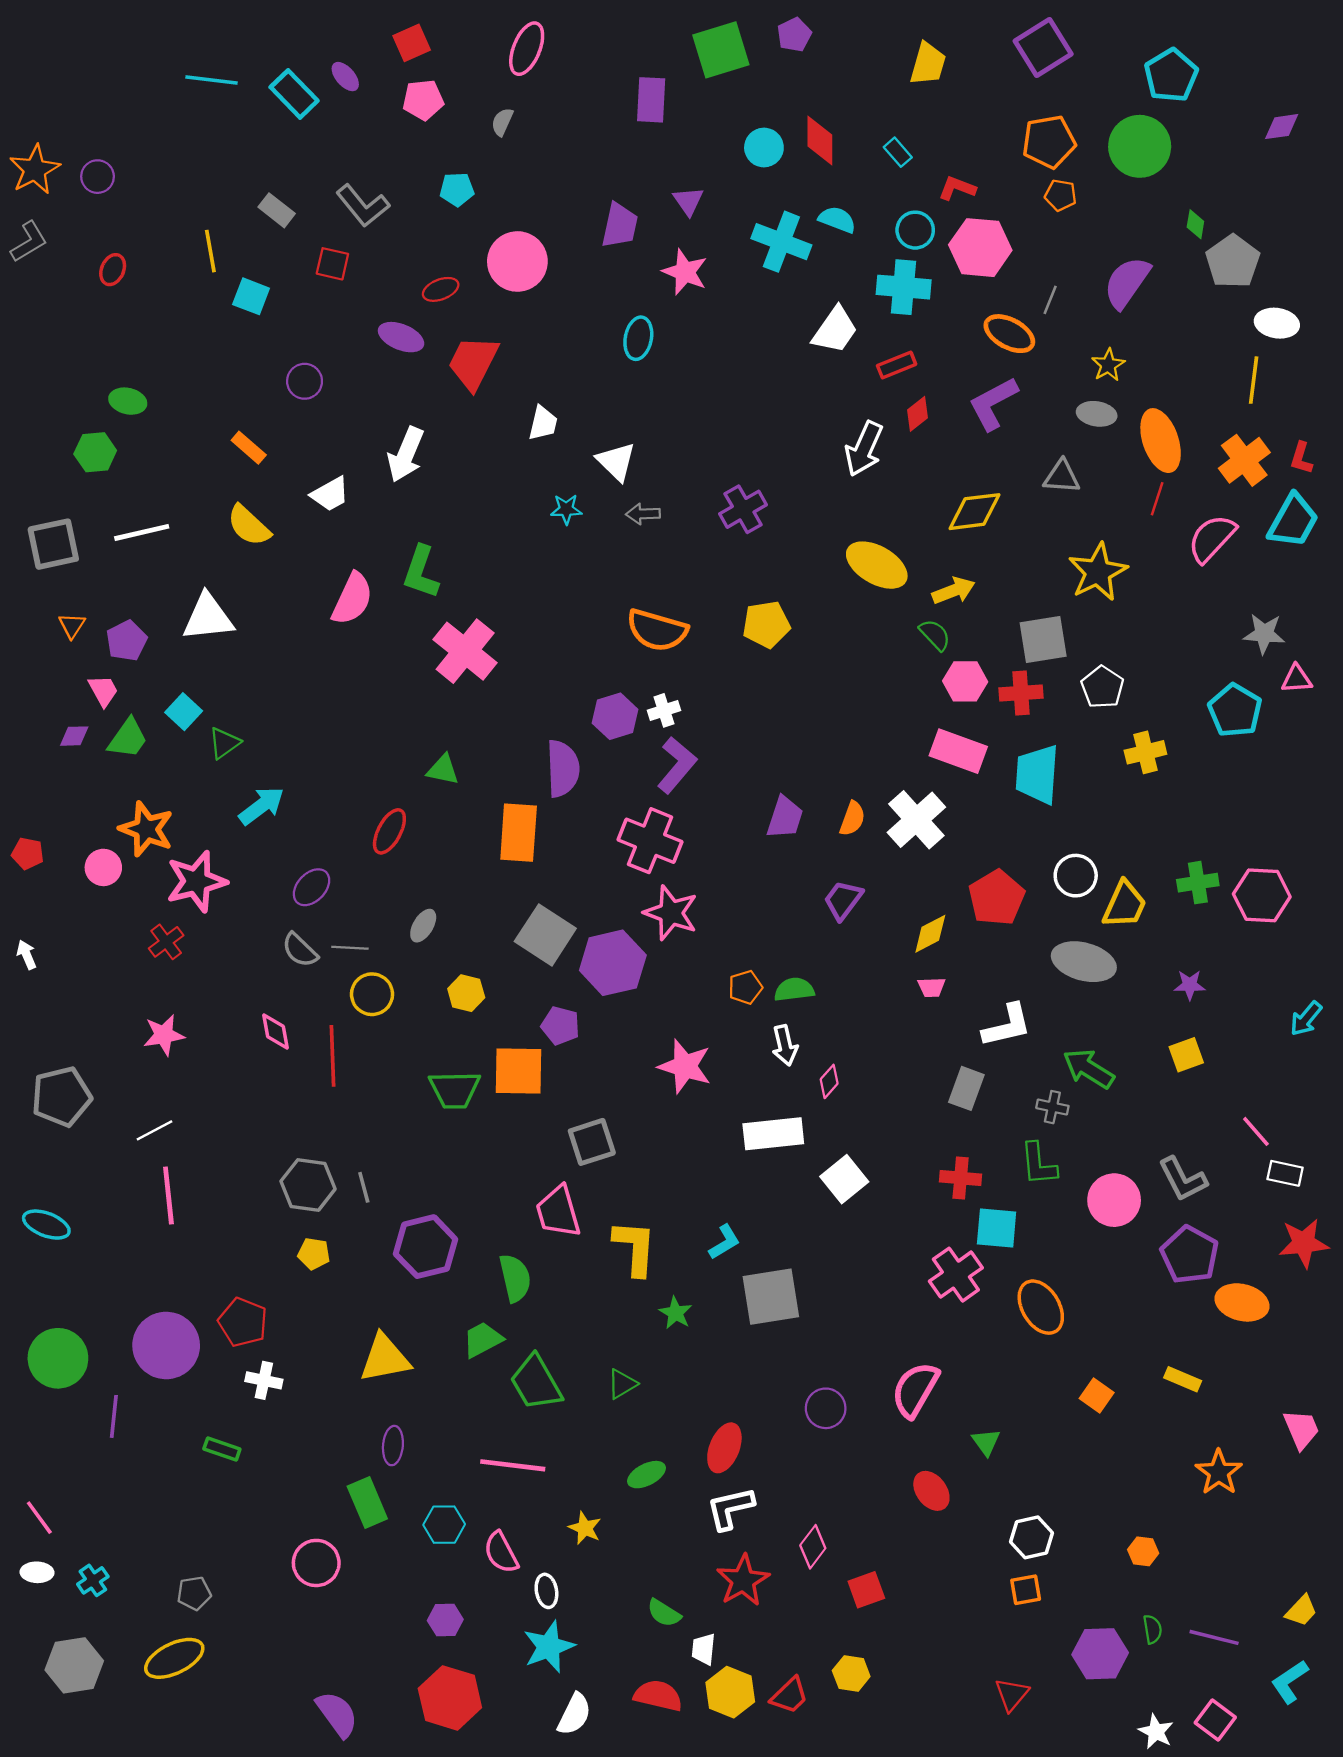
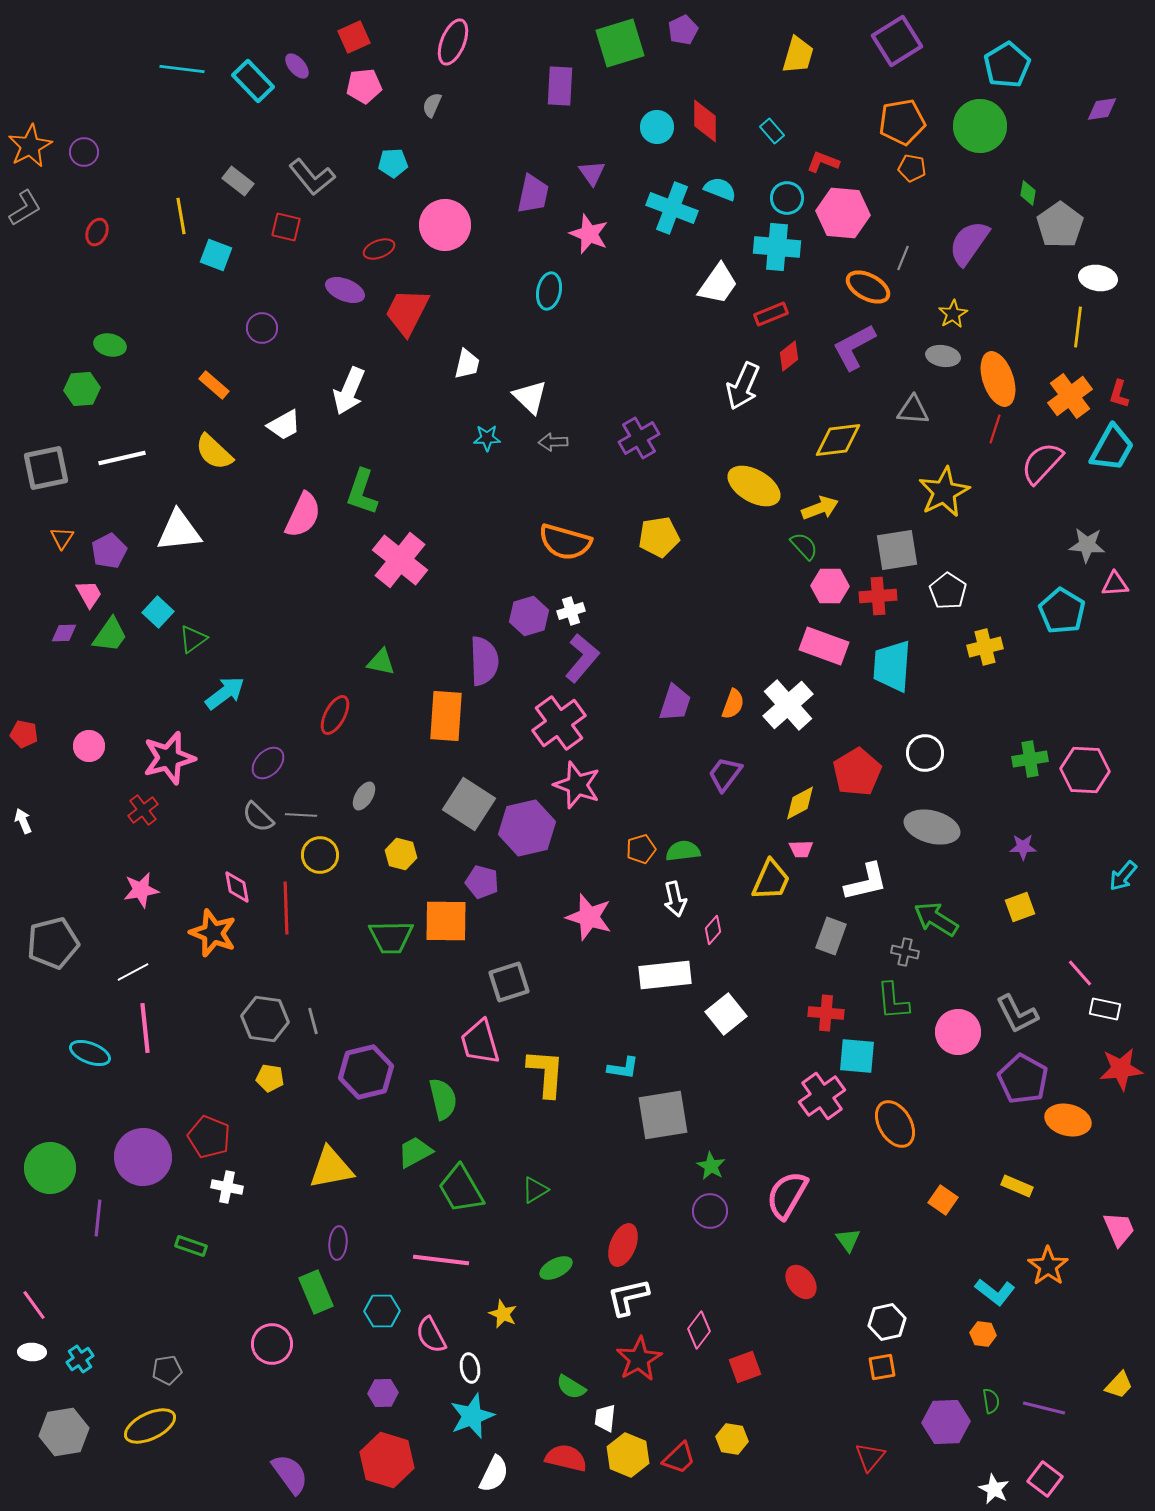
orange star: (146, 829) -> (213, 933), moved
pink cross: (650, 841) -> (559, 723), turned 32
yellow trapezoid: (1125, 905) -> (771, 880), moved
cyan ellipse: (46, 1225) -> (90, 1053), moved
cyan L-shape: (724, 1242) -> (623, 1068), turned 40
green star: (676, 1313) -> (711, 1166), moved
cyan L-shape: (1290, 1682) -> (995, 1292), moved, turned -108

